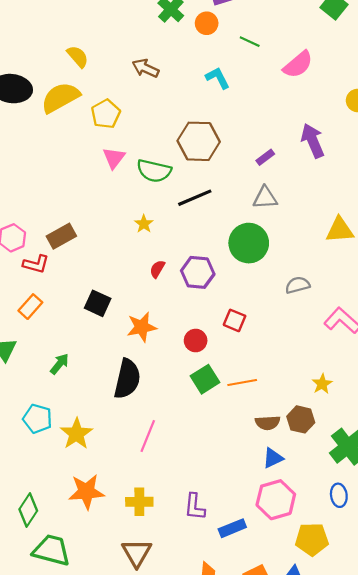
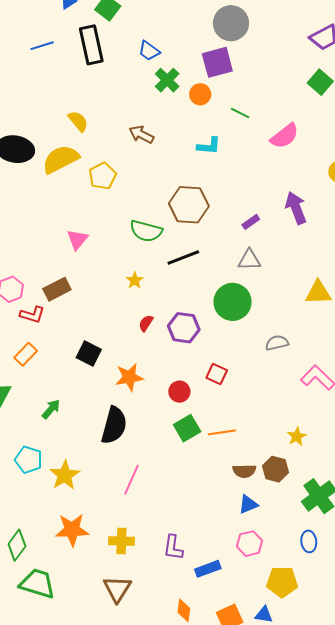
cyan L-shape: (218, 78) -> (209, 146), turned 120
pink triangle: (114, 158) -> (77, 239), moved
pink hexagon: (276, 500) -> (250, 544), size x0.7

